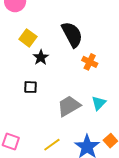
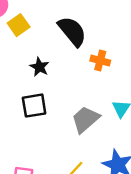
yellow square: (28, 38) -> (19, 25), moved, turned 30
black square: (30, 87) -> (34, 106), size x1.5

